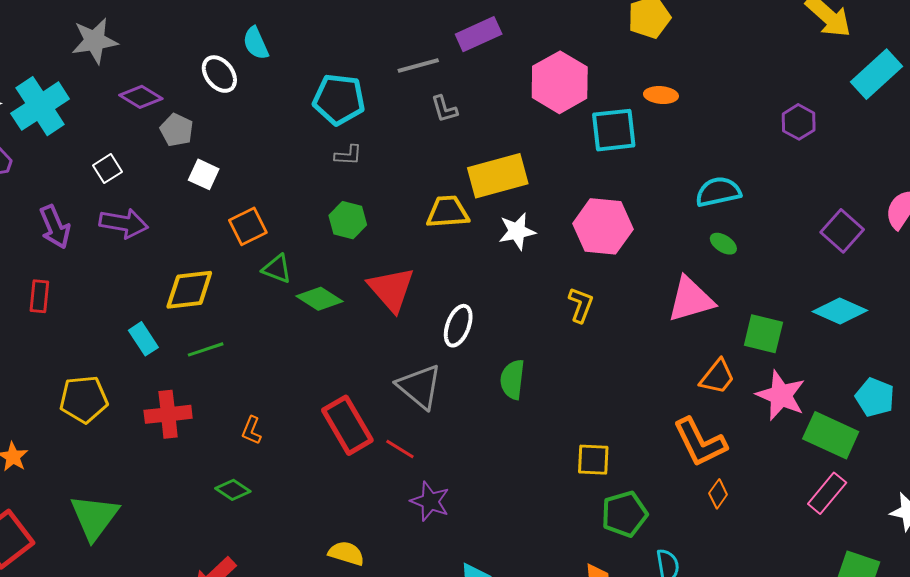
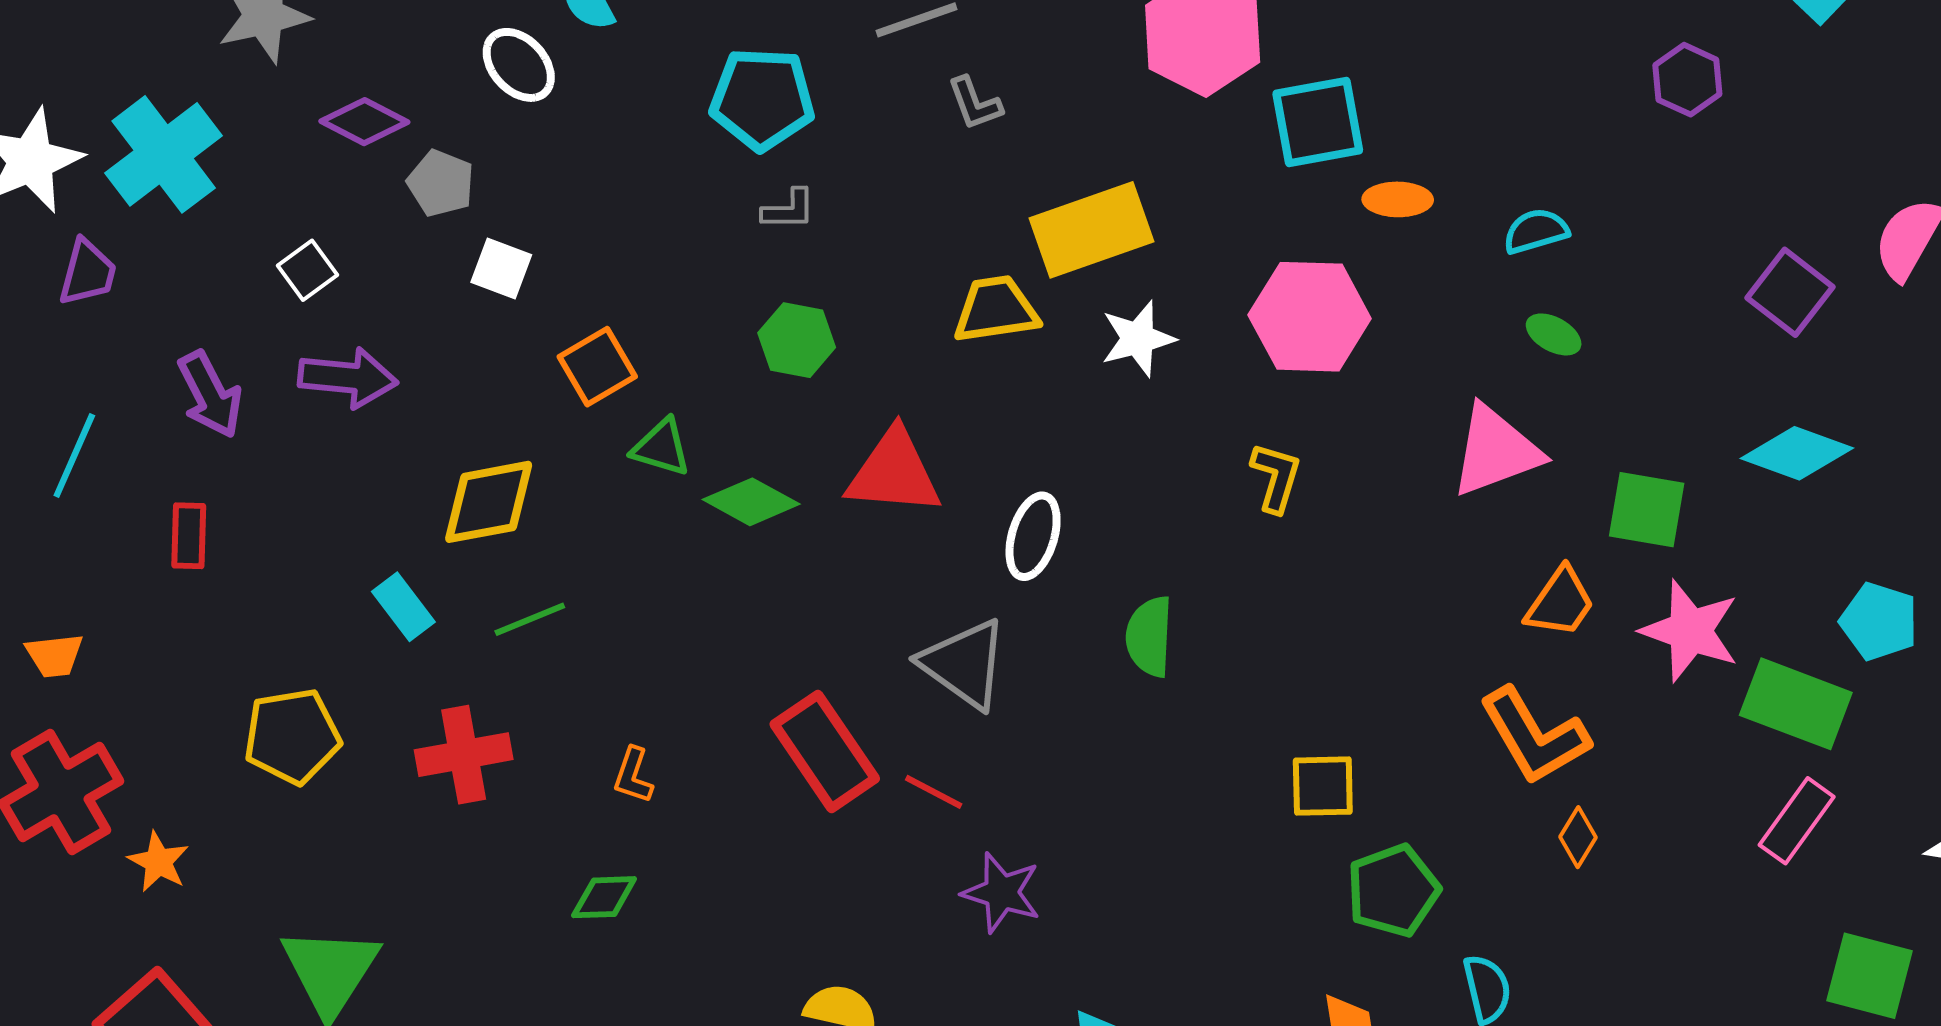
orange ellipse: (661, 95) -> (1398, 199), moved
cyan semicircle: (718, 192) -> (1536, 231), size x0.7
red triangle: (391, 289) -> (894, 472), turned -40
green diamond: (233, 490) -> (604, 897), turned -32

